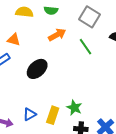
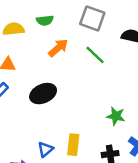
black ellipse: (37, 69) -> (43, 94), turned 30
green star: (74, 108) -> (116, 116), moved

